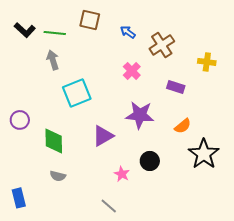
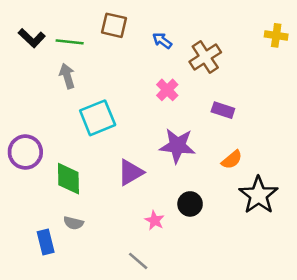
yellow cross: (207, 62) -> (276, 35), moved
purple circle: (20, 120) -> (25, 152), size x1.4
blue rectangle: (19, 198) -> (46, 242), moved

